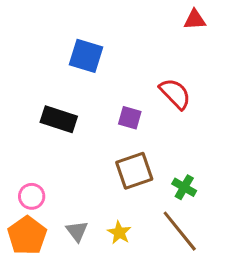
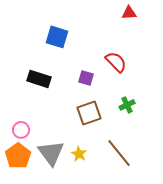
green cross: (184, 187) -> (127, 105), moved, turned 35
gray triangle: (77, 231) -> (51, 153), size x1.8

